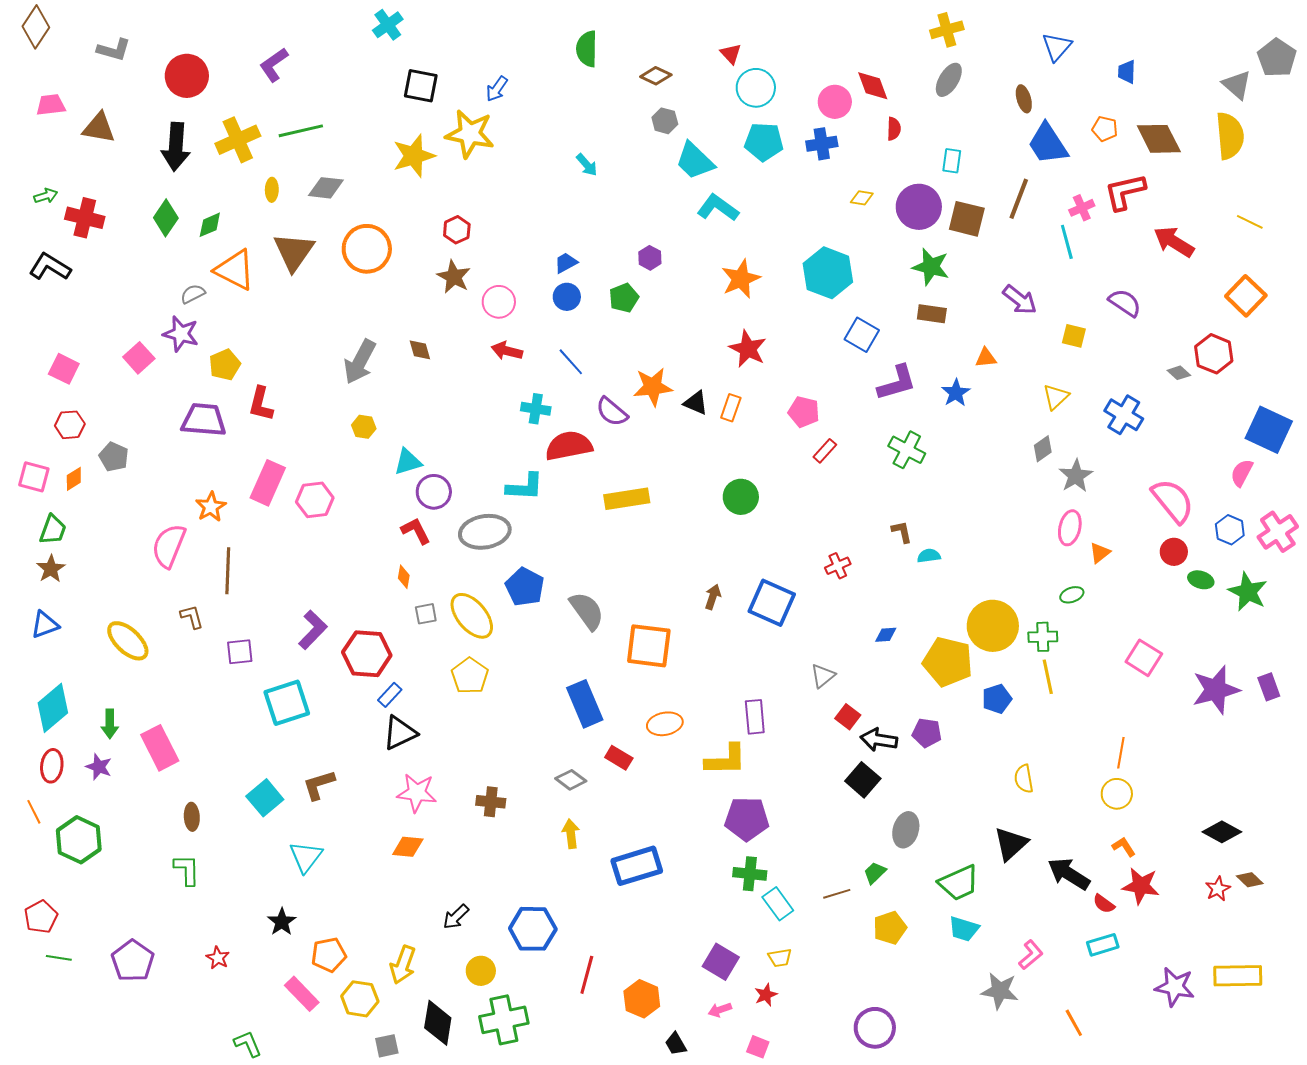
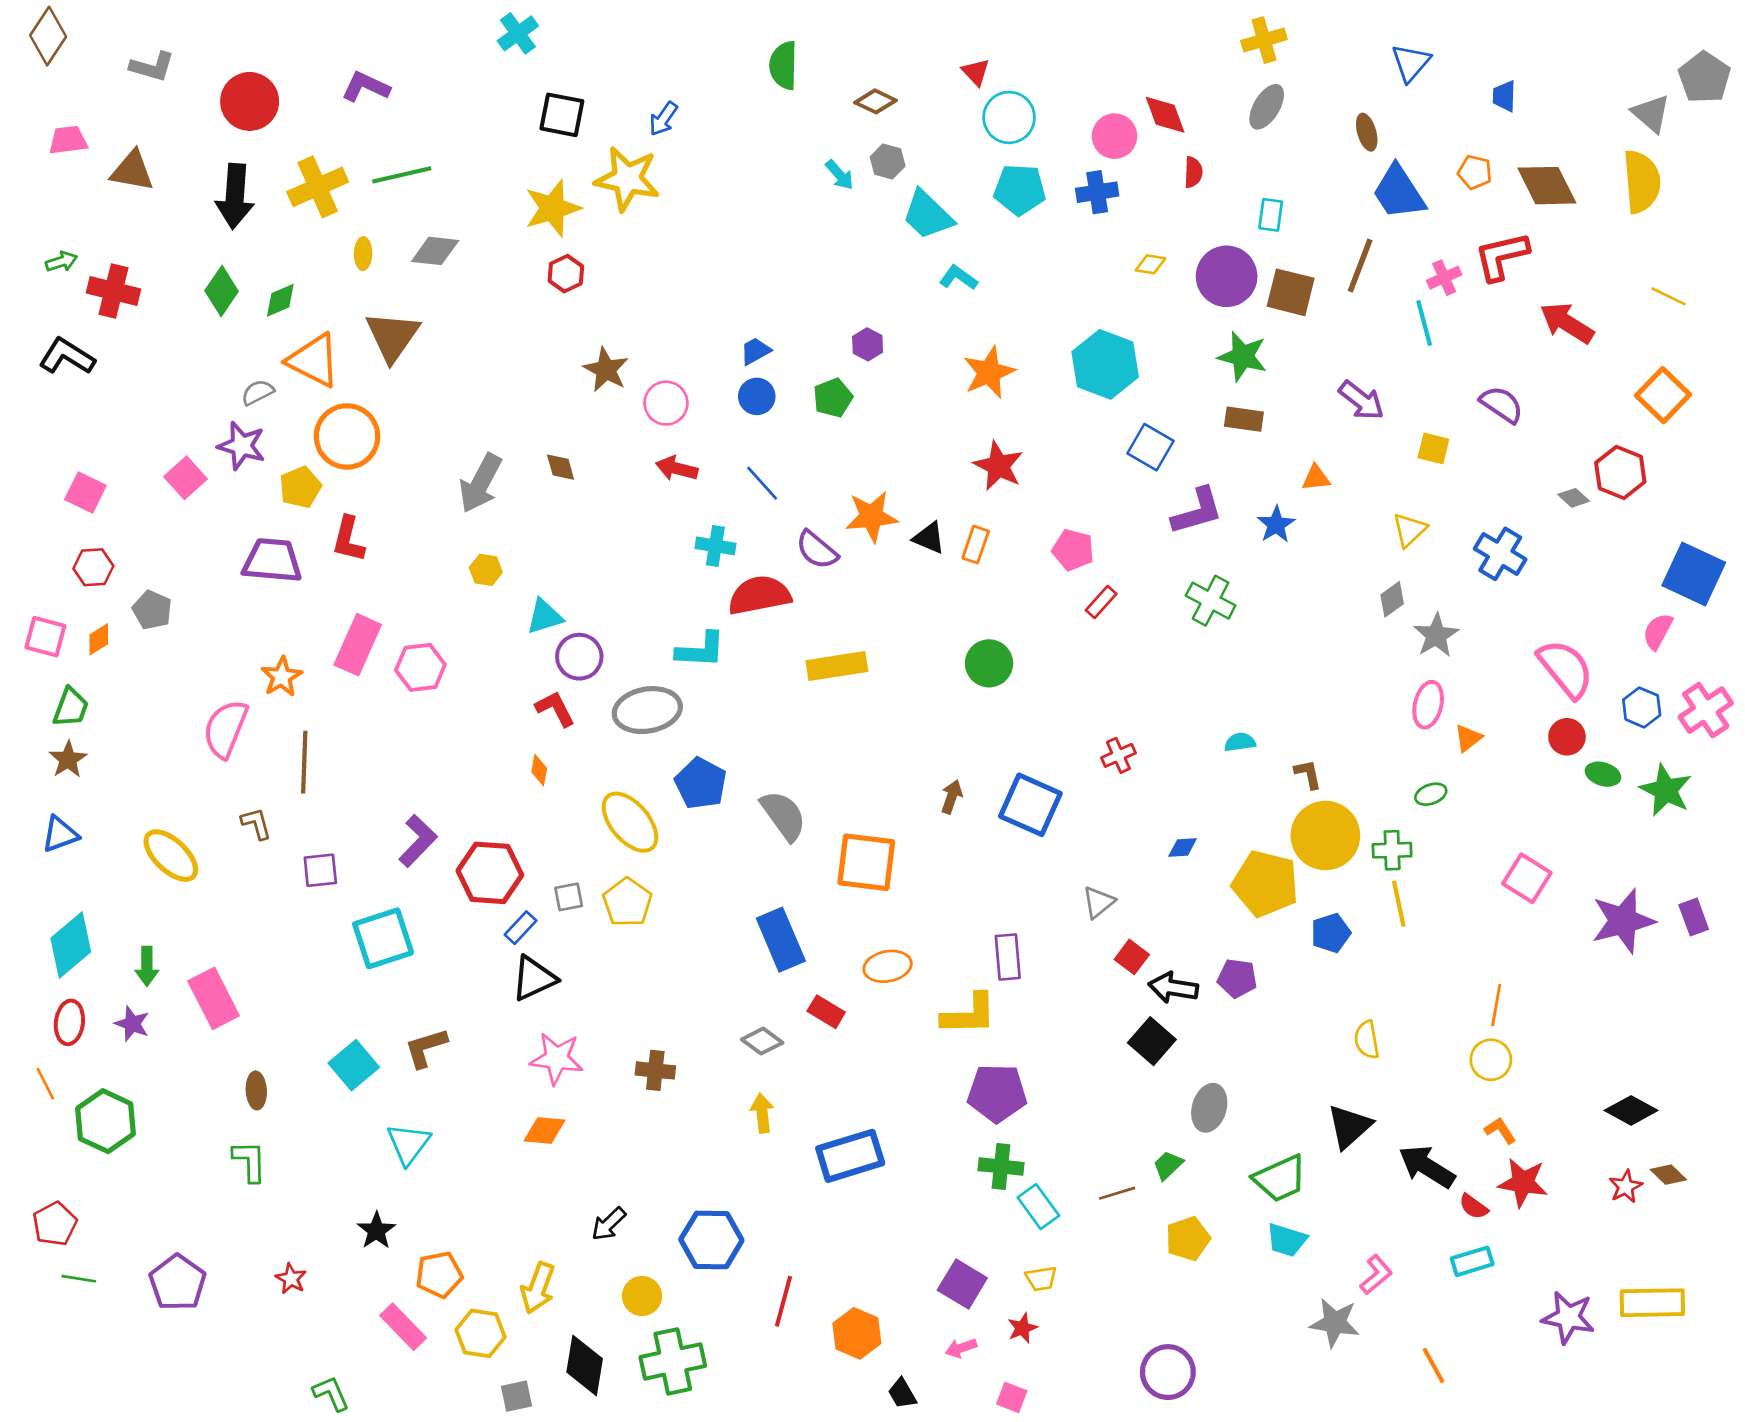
purple L-shape: (274, 65) -> (366, 87), turned 60
cyan arrow: (587, 165) -> (840, 175), moved
cyan L-shape: (718, 208) -> (958, 278), size x0.7
red hexagon: (457, 230) -> (566, 274), moved
orange circle: (367, 249) -> (347, 436), moved
brown L-shape: (902, 532) -> (1308, 774), moved
gray square: (426, 614) -> (569, 897), moved

